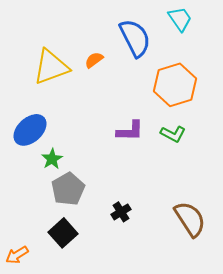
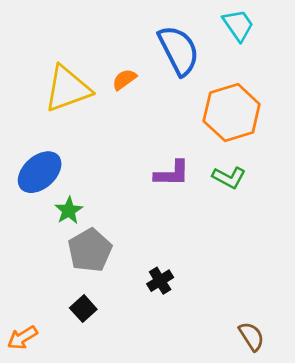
brown semicircle: (190, 219) -> (251, 336), moved, size x0.6
black square: (63, 233) -> (83, 309), size x0.7

